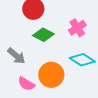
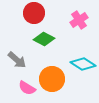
pink cross: (77, 28) -> (79, 20), moved

